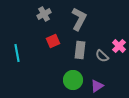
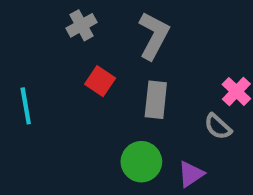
red square: (53, 41) -> (100, 81), turned -32
gray semicircle: (102, 56) -> (218, 127), moved

